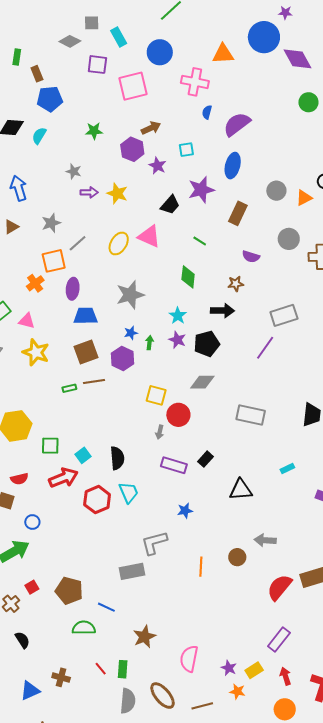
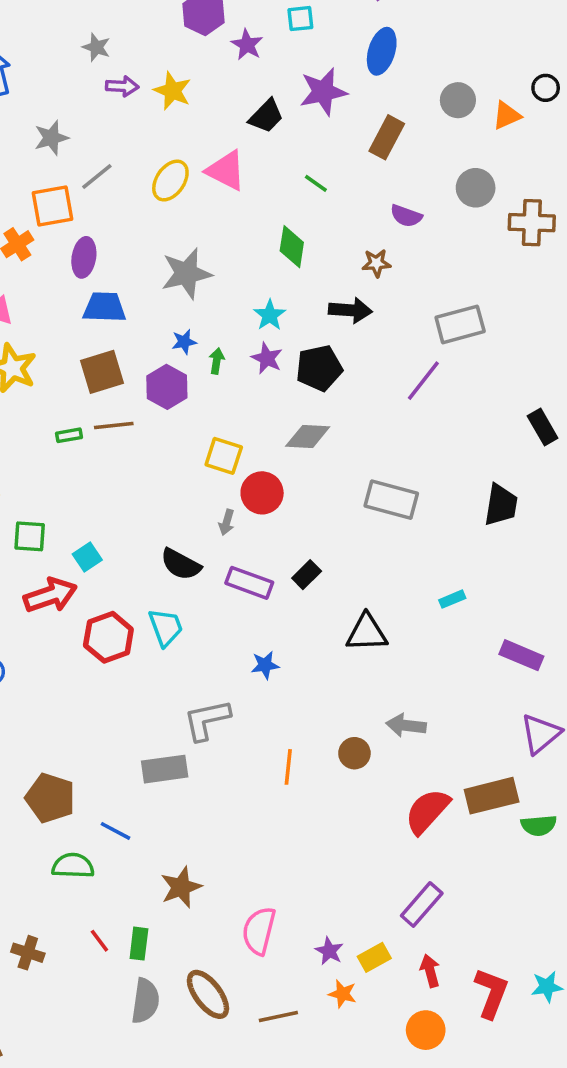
black semicircle: (117, 458) -> (181, 564), moved, turned 120

